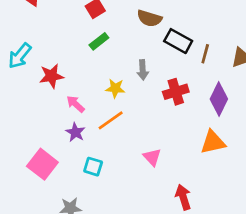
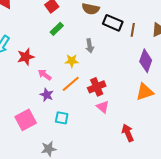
red cross: (176, 92) -> (97, 87), moved
pink square: (42, 164) -> (26, 120), turned 30

